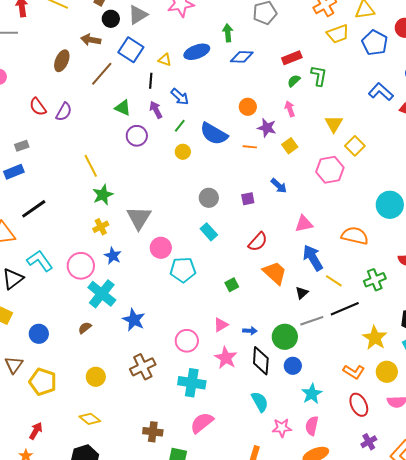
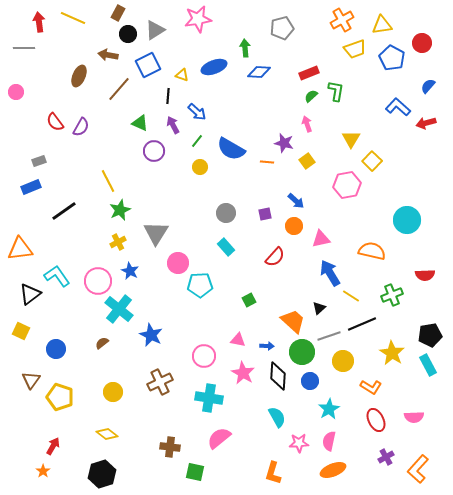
blue square: (131, 50) -> (148, 65), turned 30
orange circle: (248, 107) -> (294, 226), moved
black line: (34, 209) -> (64, 211), moved
orange trapezoid: (275, 273) -> (293, 321), moved
pink triangle: (221, 325) -> (238, 340), turned 42
yellow circle: (387, 372) -> (343, 361), moved

